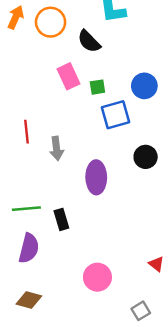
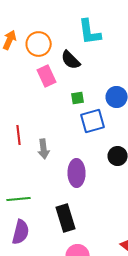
pink rectangle: (69, 76) -> (47, 76), moved
black rectangle: (61, 219) -> (66, 218), moved, size x1.5

